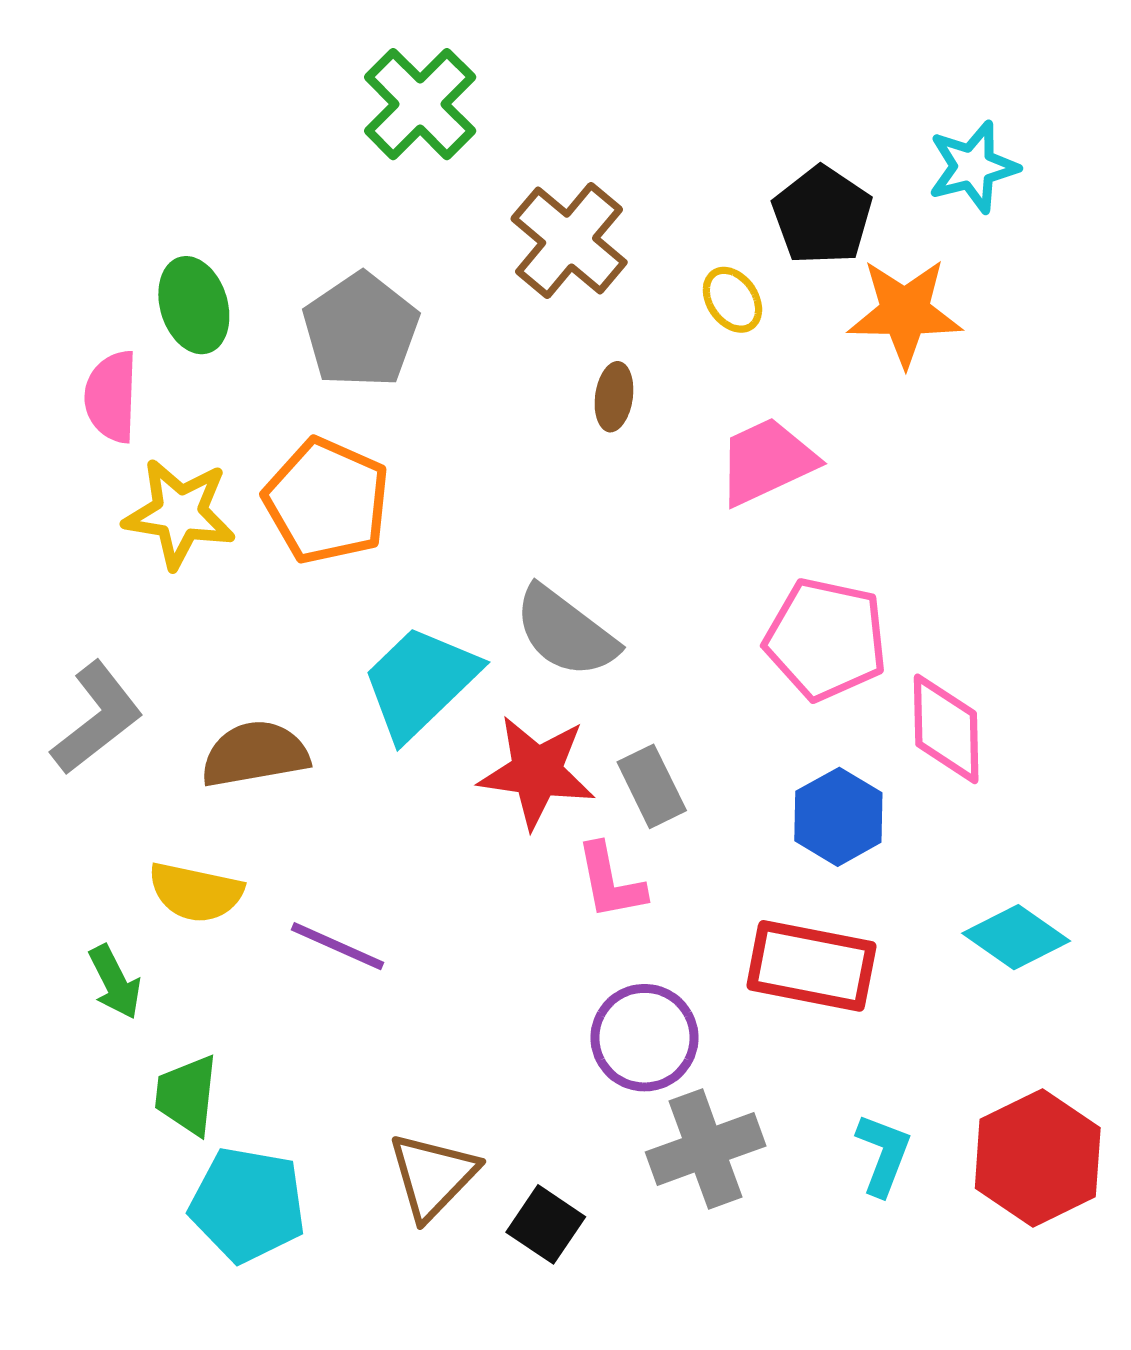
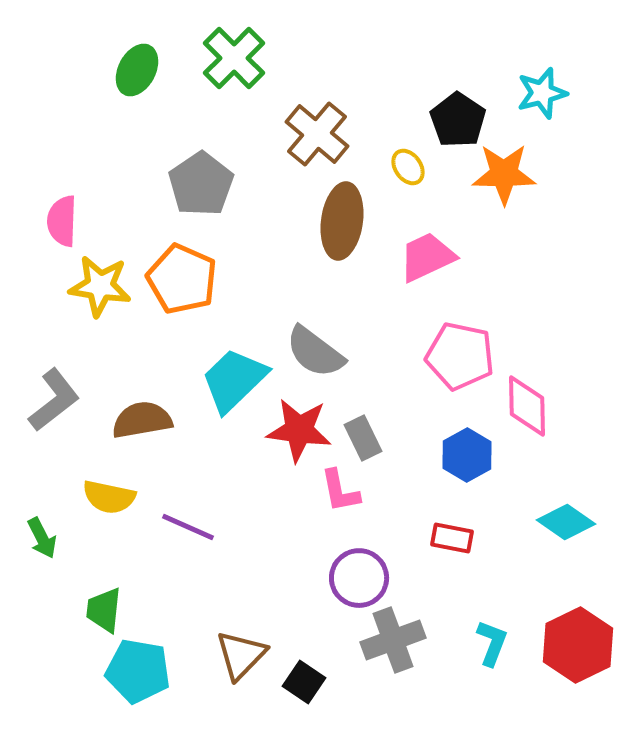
green ellipse: (194, 305) -> (137, 70), moved, turned 45
brown ellipse: (614, 397) -> (342, 221), size x2.0
red rectangle: (811, 966) -> (452, 538), size x0.6
green arrow: (115, 982) -> (42, 538), moved

